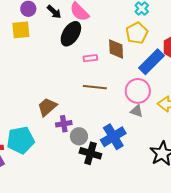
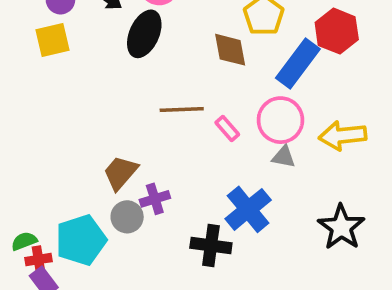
pink rectangle: (90, 58) -> (227, 128), moved, turned 64
brown line: (95, 87) -> (182, 110), moved
gray circle: (79, 136) -> (127, 217), moved

